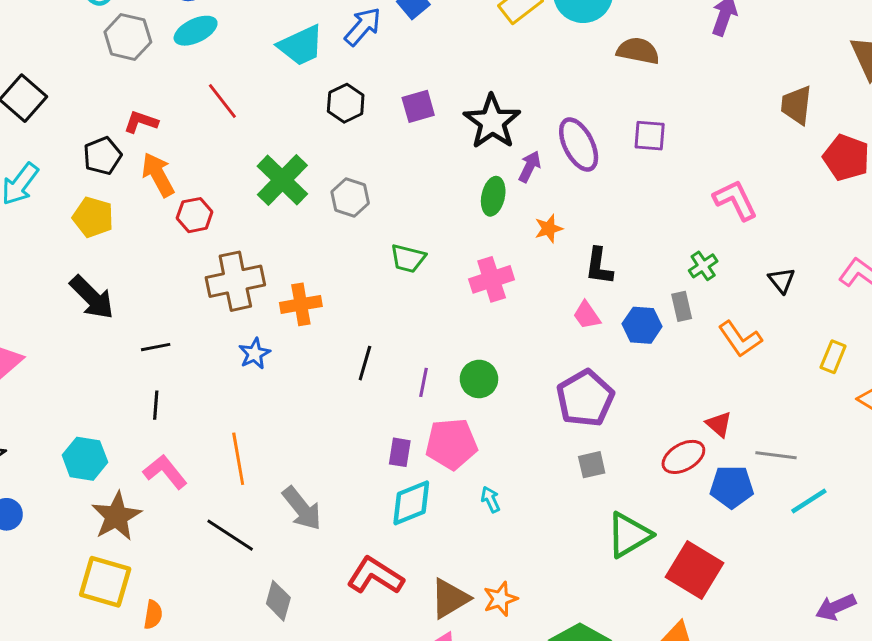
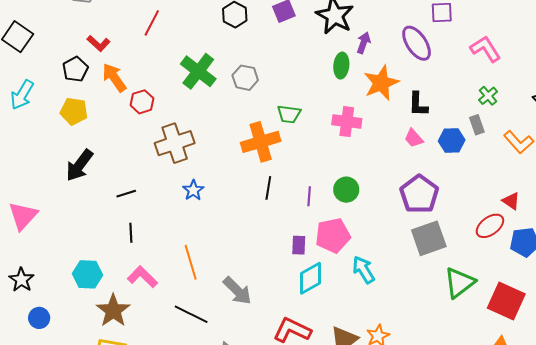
red line: (222, 101) -> (152, 23), turned 72
red L-shape: (141, 122) -> (99, 43), turned -150
purple ellipse: (579, 145) -> (417, 43), moved
pink L-shape: (735, 200) -> (485, 49), moved
orange star: (549, 229) -> (381, 83), size x1.8
pink cross: (492, 279) -> (347, 122), turned 32
black arrow: (92, 297) -> (79, 165), turned 88
orange cross: (301, 304) -> (261, 142), moved, size x1.4
gray square: (592, 465) -> (429, 238), size x1.8
cyan arrow: (491, 500) -> (364, 270), size x1.6

